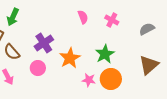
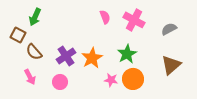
pink cross: (112, 20) -> (134, 20), size x1.5
purple cross: (44, 43) -> (66, 56), moved
pink circle: (38, 68) -> (60, 82), moved

